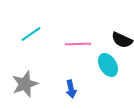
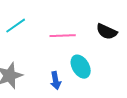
cyan ellipse: (108, 65) -> (81, 67), moved

